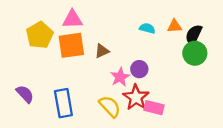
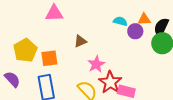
yellow pentagon: (40, 35) -> (25, 50), moved
orange square: (71, 45) -> (49, 58), moved, size x0.7
purple circle: (139, 69) -> (135, 31), moved

